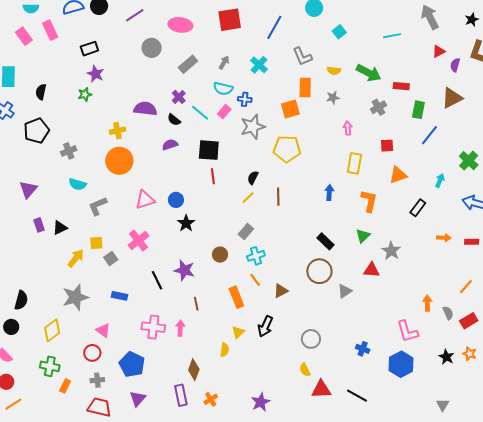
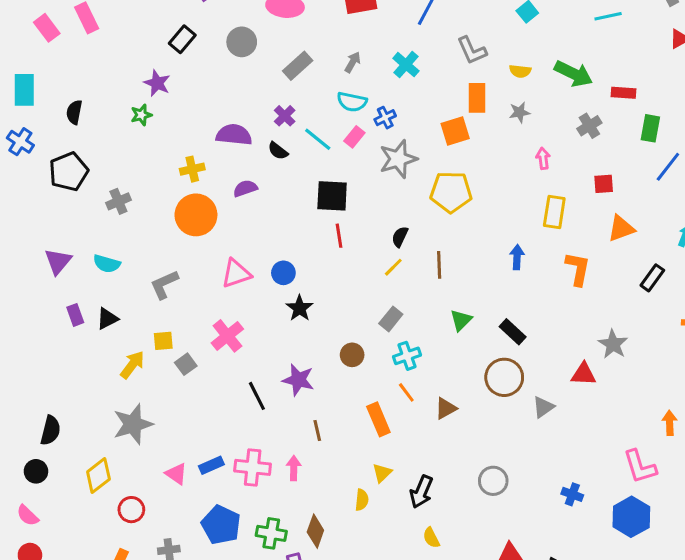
black rectangle: (89, 49) -> (182, 39), moved, turned -30
blue cross: (245, 99) -> (385, 118), turned -32
purple semicircle: (170, 145) -> (245, 188), moved
cyan semicircle: (77, 184) -> (107, 264), moved
green triangle: (363, 236) -> (461, 320), moved
blue rectangle: (119, 296) -> (211, 465), moved, turned -35
black arrow: (265, 326) -> (421, 492), moved
red circle: (92, 353) -> (131, 510), moved
green cross: (50, 366) -> (271, 533), moved
yellow semicircle: (305, 370) -> (431, 538), moved

